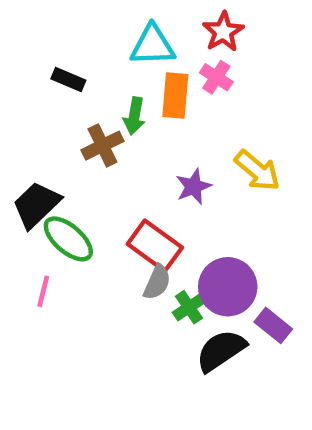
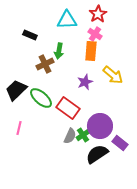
orange rectangle: (175, 95) -> (91, 51), moved
green ellipse: (68, 239) -> (41, 98), moved
gray semicircle: (157, 282) -> (70, 136), moved

